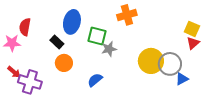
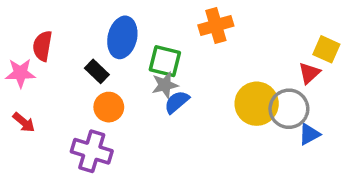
red triangle: (193, 43) -> (309, 73), moved
gray star: (109, 49) -> (165, 85), moved
blue semicircle: (95, 80) -> (177, 102), moved
purple cross: (30, 82) -> (92, 151), moved

